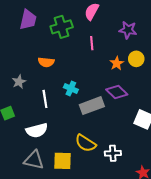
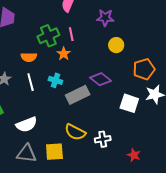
green cross: (62, 27) -> (48, 36), moved
orange star: (117, 63) -> (64, 54), moved
white line: (45, 99) -> (31, 82), moved

